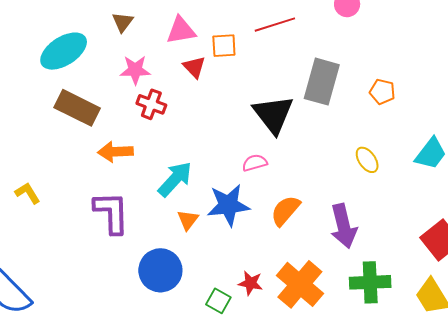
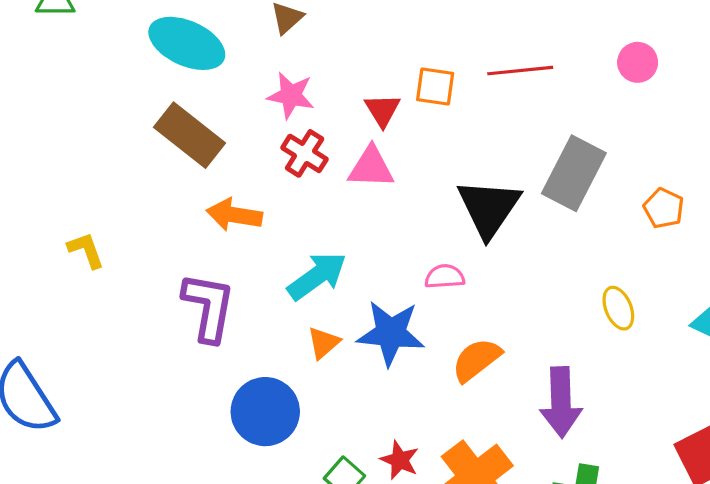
pink triangle: (181, 30) -> (371, 167), moved
cyan ellipse: (64, 51) -> (187, 43), turned 45

